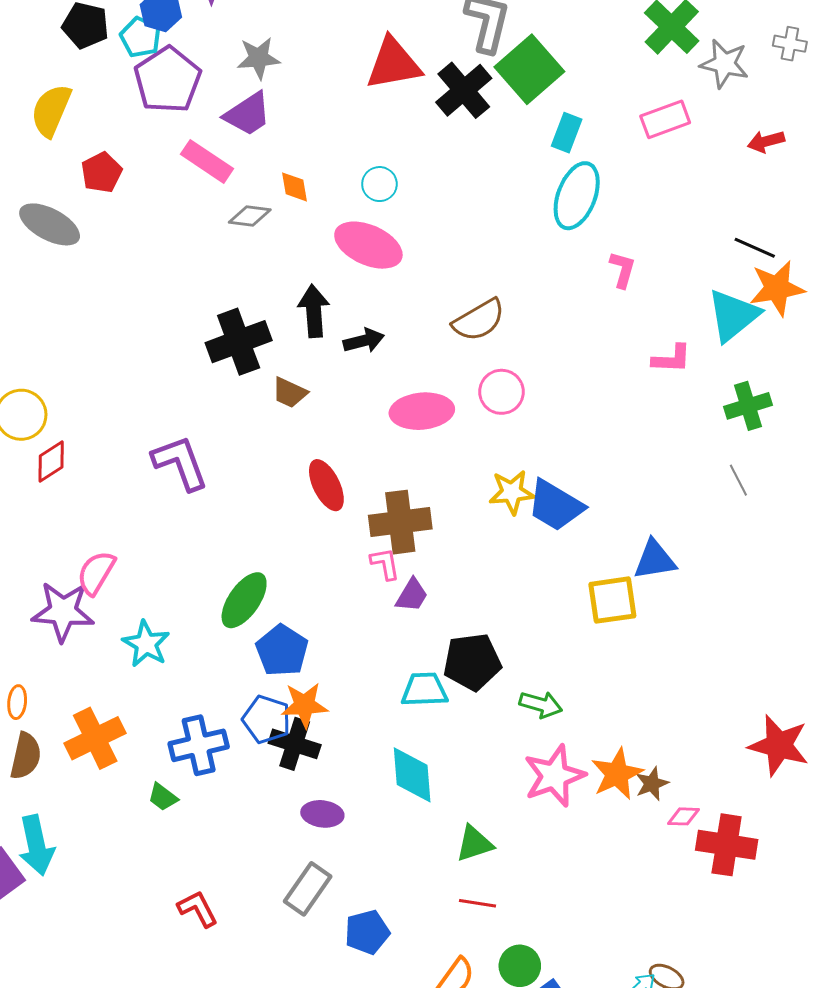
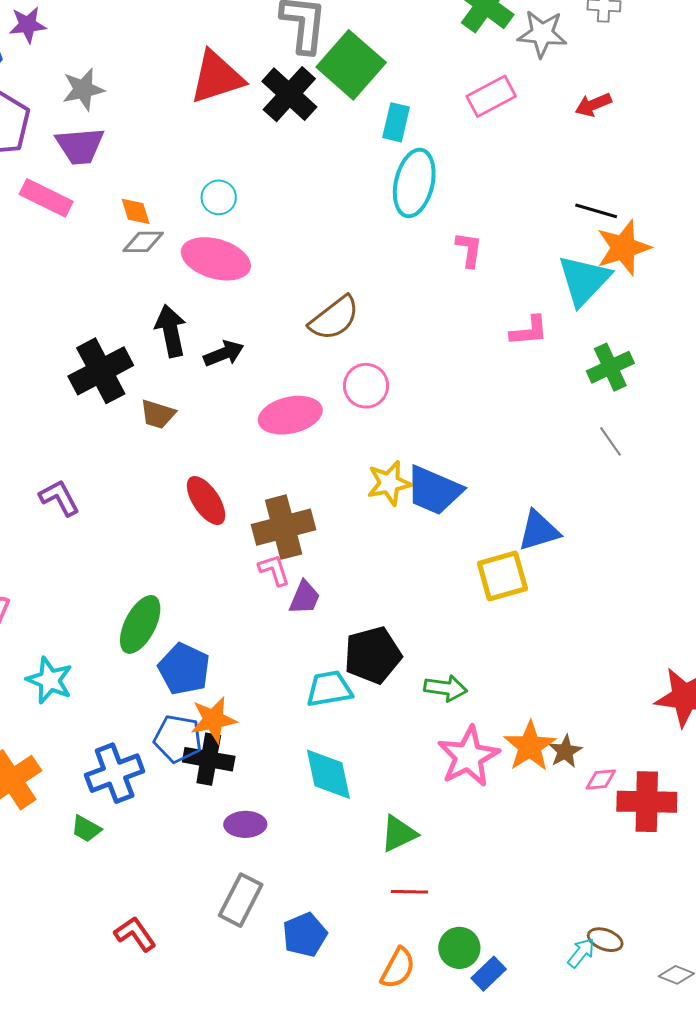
purple trapezoid: (248, 114) -> (80, 146), turned 36
gray diamond: (250, 216) -> (143, 242), moved
purple L-shape: (180, 463) -> (59, 498), size x0.7

